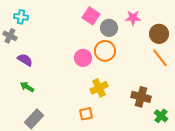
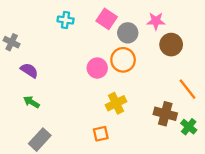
cyan cross: (21, 17) -> (66, 20), moved
brown circle: (159, 34) -> (171, 45), moved
orange line: (160, 58) -> (188, 89), moved
green cross: (161, 116) -> (189, 127), moved

